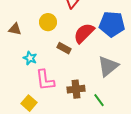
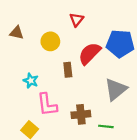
brown triangle: (15, 29) -> (17, 33), moved
brown rectangle: (64, 48) -> (68, 70), turned 56
green line: (99, 100) -> (106, 126), turned -48

